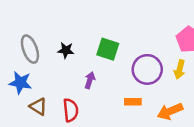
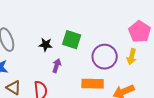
black star: (66, 50) -> (46, 45), moved
orange rectangle: (133, 102) -> (93, 84), size x1.5

